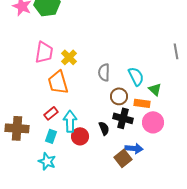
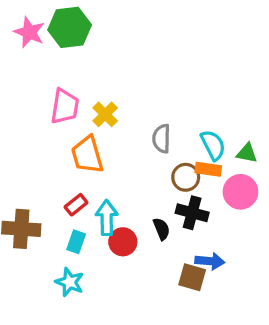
green triangle: (155, 89) -> (247, 153), moved, turned -32
orange rectangle: (142, 103) -> (208, 169), moved
pink circle: (153, 122) -> (240, 192), moved
brown square: (123, 158) -> (192, 277), turned -36

